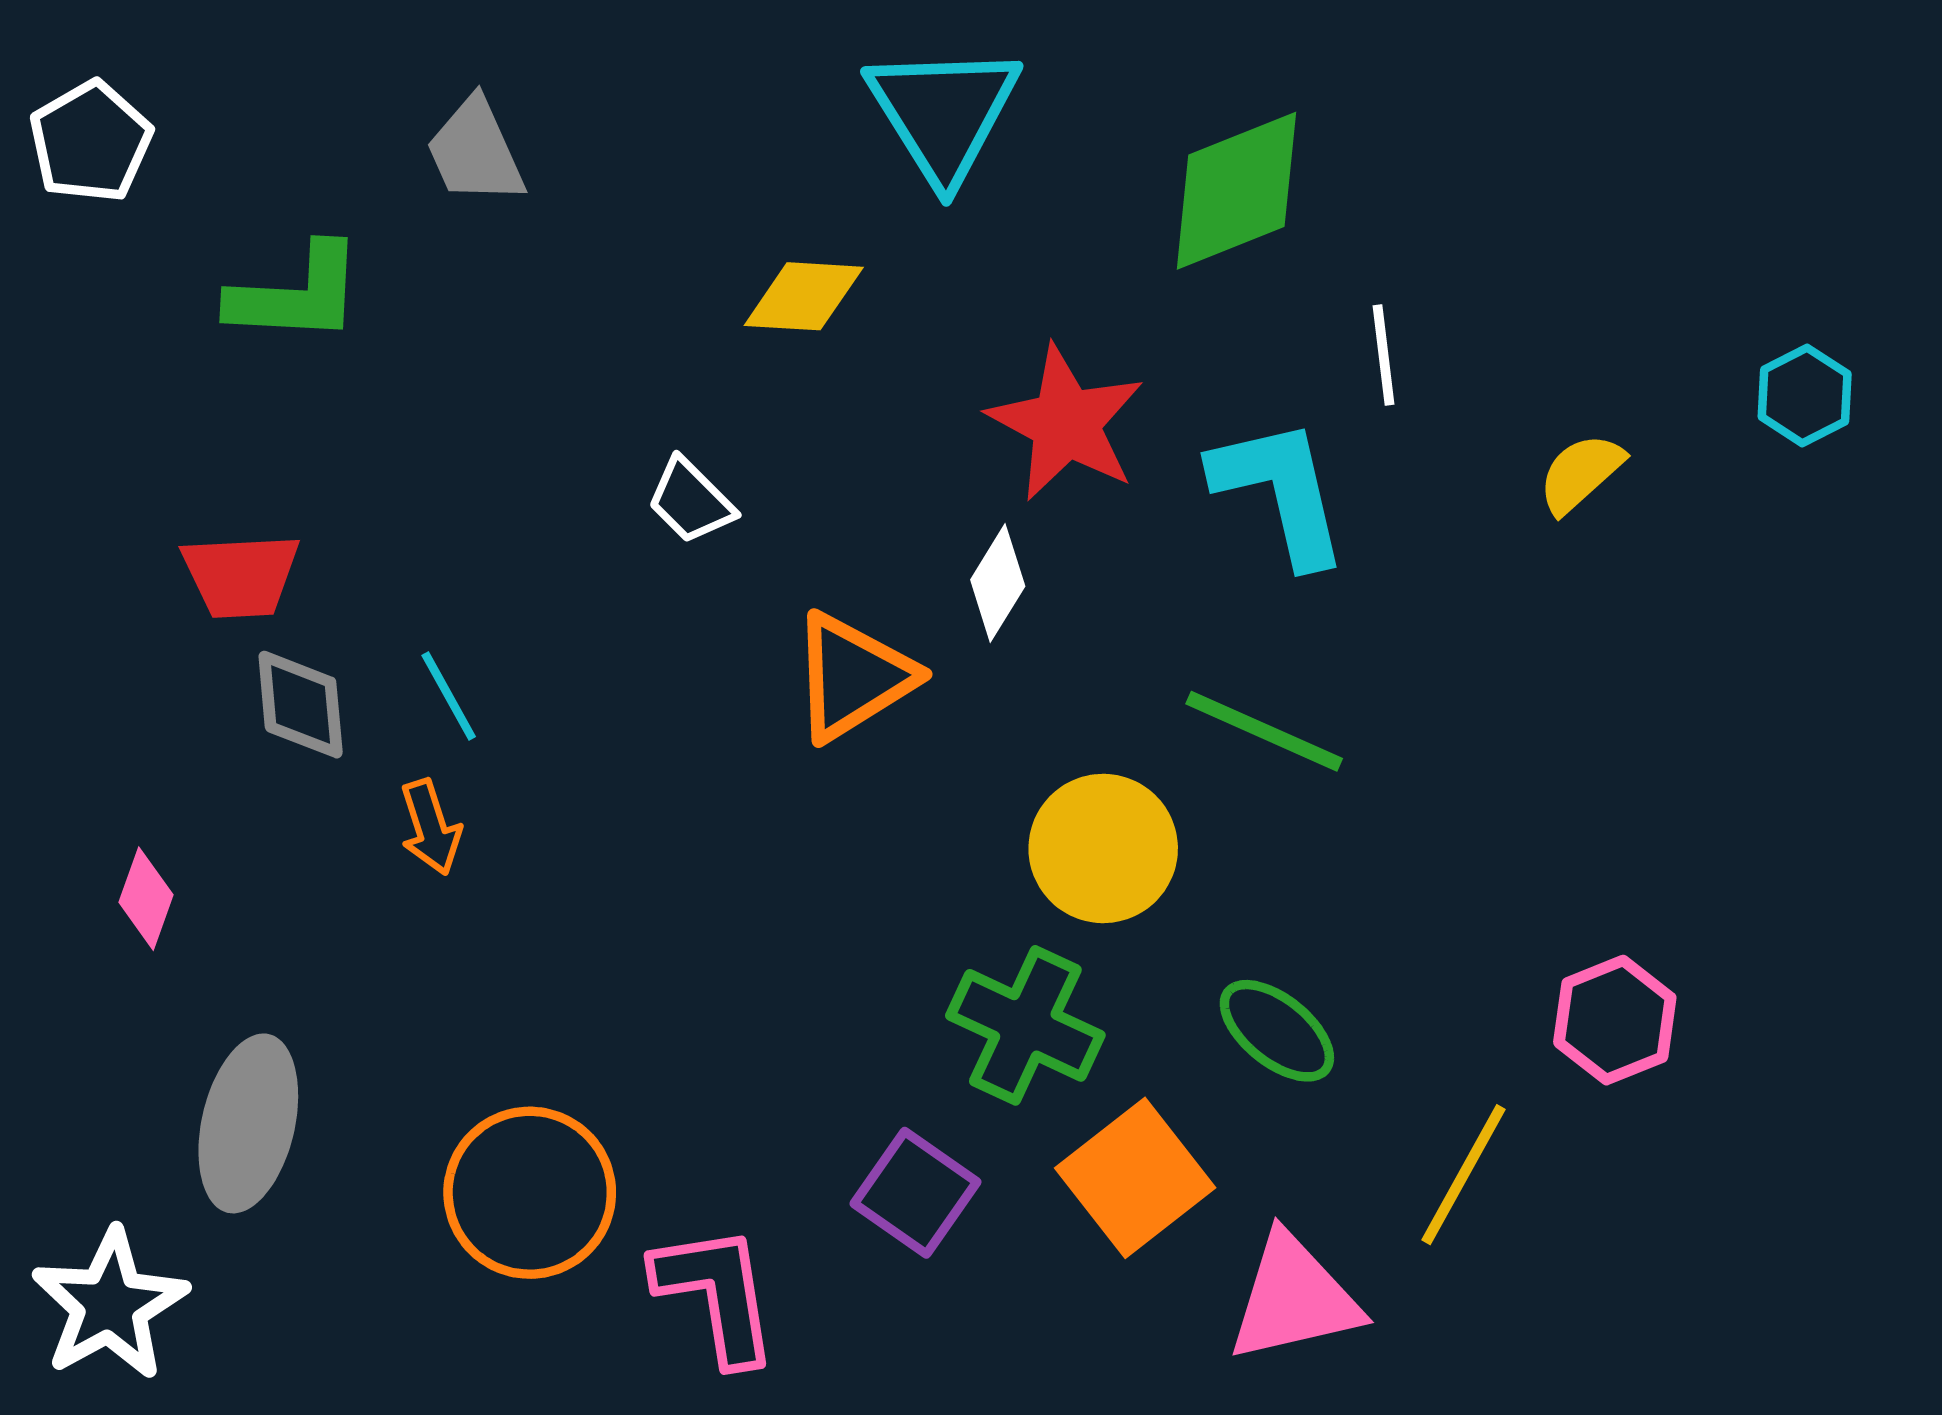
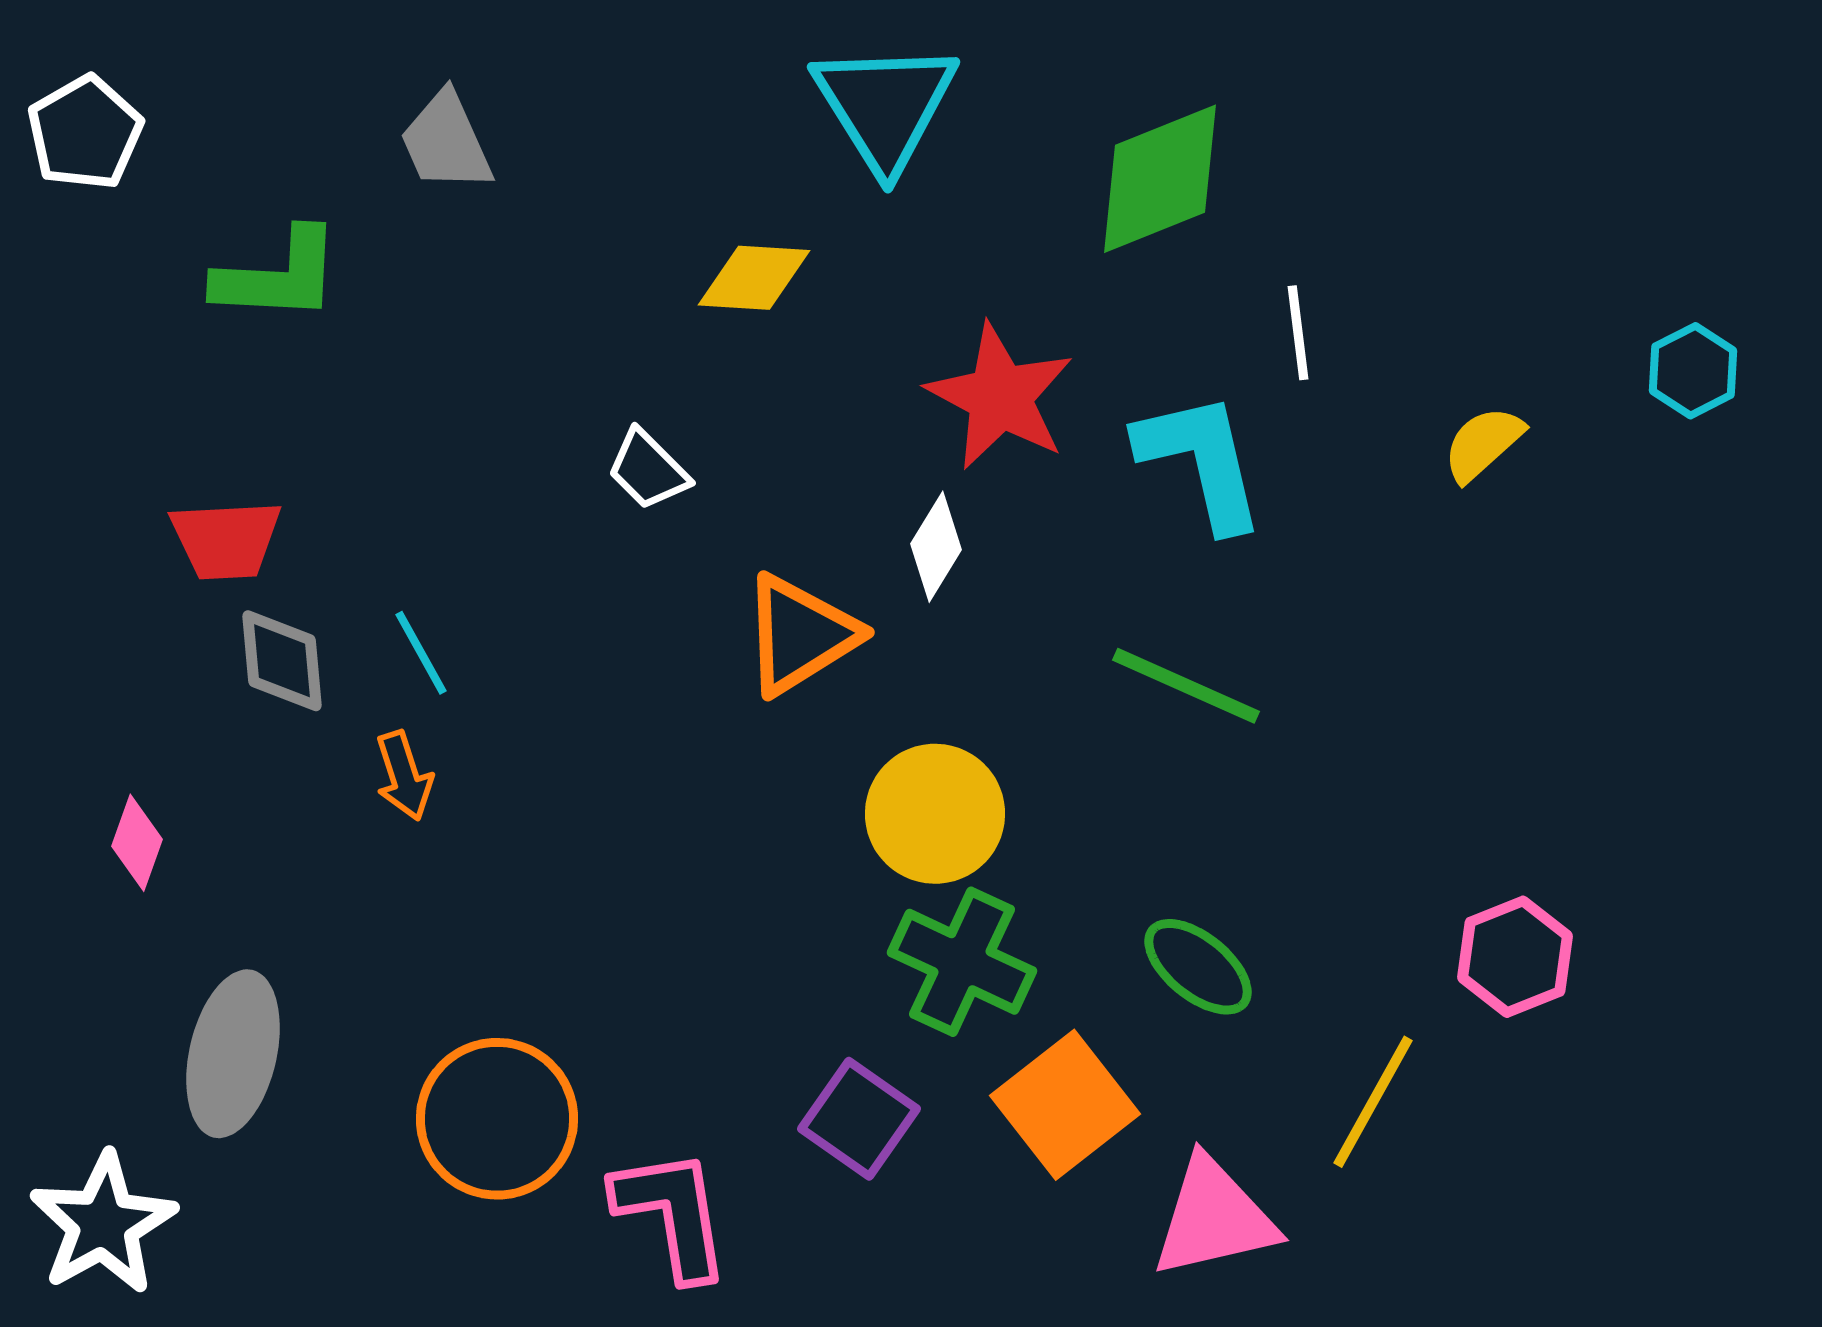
yellow circle: (1103, 848) -> (935, 814), moved

